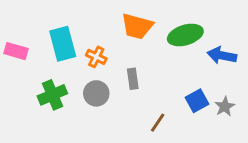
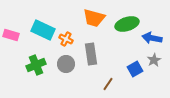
cyan rectangle: (63, 44) -> (43, 30), turned -50
gray rectangle: (133, 79) -> (91, 54), size x1.5
gray star: (225, 107) -> (154, 60), moved

